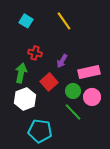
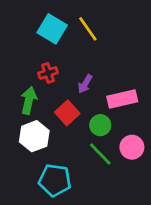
cyan square: (26, 21) -> (52, 29), moved, size x1.5
red cross: (35, 53) -> (48, 73), turned -32
pink circle: (92, 97) -> (132, 147), moved

